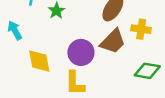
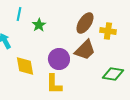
yellow cross: (141, 29) -> (108, 31), moved

